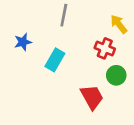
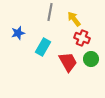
yellow arrow: (119, 24) -> (74, 19), moved
red trapezoid: (92, 97) -> (68, 62), moved

